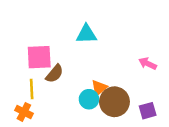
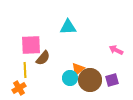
purple square: (148, 111) -> (112, 80), moved
orange cross: (24, 112) -> (19, 88), turned 32

